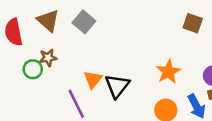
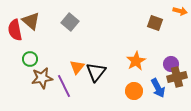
brown triangle: (48, 21) -> (31, 21), moved
brown star: (48, 58) -> (42, 78), moved, size x1.5

